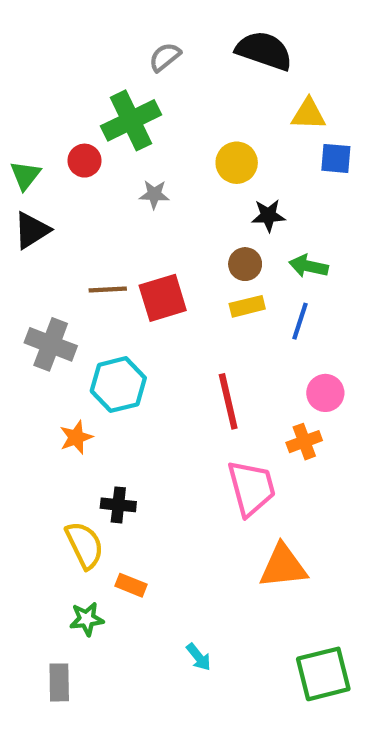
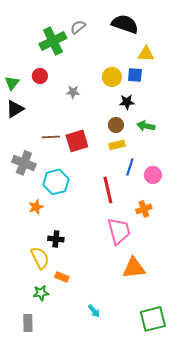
green cross: (131, 120) -> (53, 41), moved
blue square: (336, 158) -> (135, 75), moved
blue line: (300, 321) -> (130, 167), moved
pink circle: (325, 393) -> (153, 175), moved

